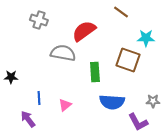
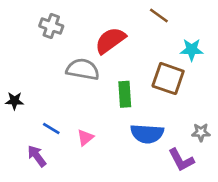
blue line: (39, 98) -> (51, 128), turned -56

